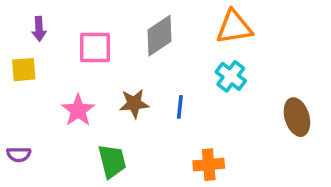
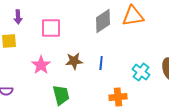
gray diamond: (160, 36) -> (103, 21), moved
cyan cross: (231, 76) -> (141, 72), moved

